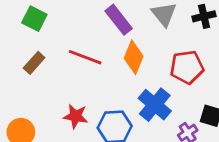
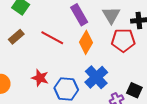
red pentagon: (187, 67) -> (123, 40), moved

